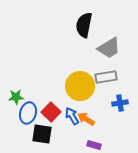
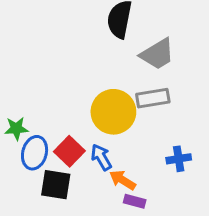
blue cross: (120, 103) -> (179, 159), moved
orange arrow: (86, 119) -> (123, 180), moved

